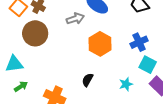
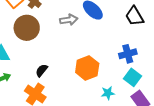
orange hexagon: (100, 44) -> (87, 68), moved
black semicircle: (88, 80) -> (42, 70), moved

